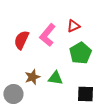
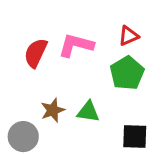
red triangle: (73, 26) -> (129, 36), moved
pink L-shape: (47, 35) -> (76, 45), turned 65

